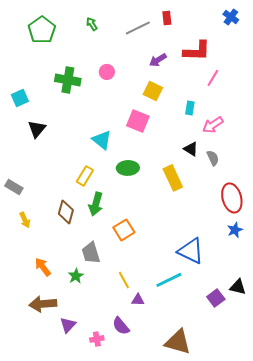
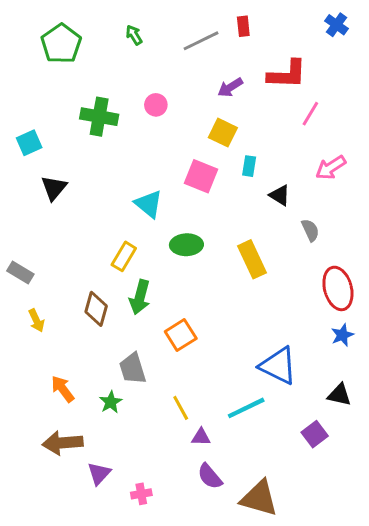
cyan rectangle: (190, 108) -> (249, 166), moved
pink arrow: (213, 125) -> (331, 168), moved
black triangle: (191, 149) -> (280, 195), moved
black triangle: (238, 287) -> (339, 395), moved
purple semicircle: (121, 326) -> (210, 476), moved

